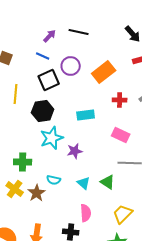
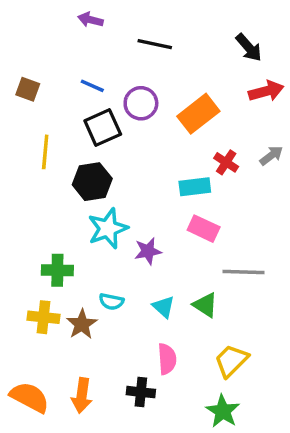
purple arrow: (50, 36) -> (90, 20), moved, turned -120
red cross: (120, 100) -> (226, 162), turned 32
cyan rectangle: (86, 115) -> (195, 187), moved
pink rectangle: (121, 135) -> (204, 229), moved
yellow cross: (15, 189) -> (43, 317), turned -30

